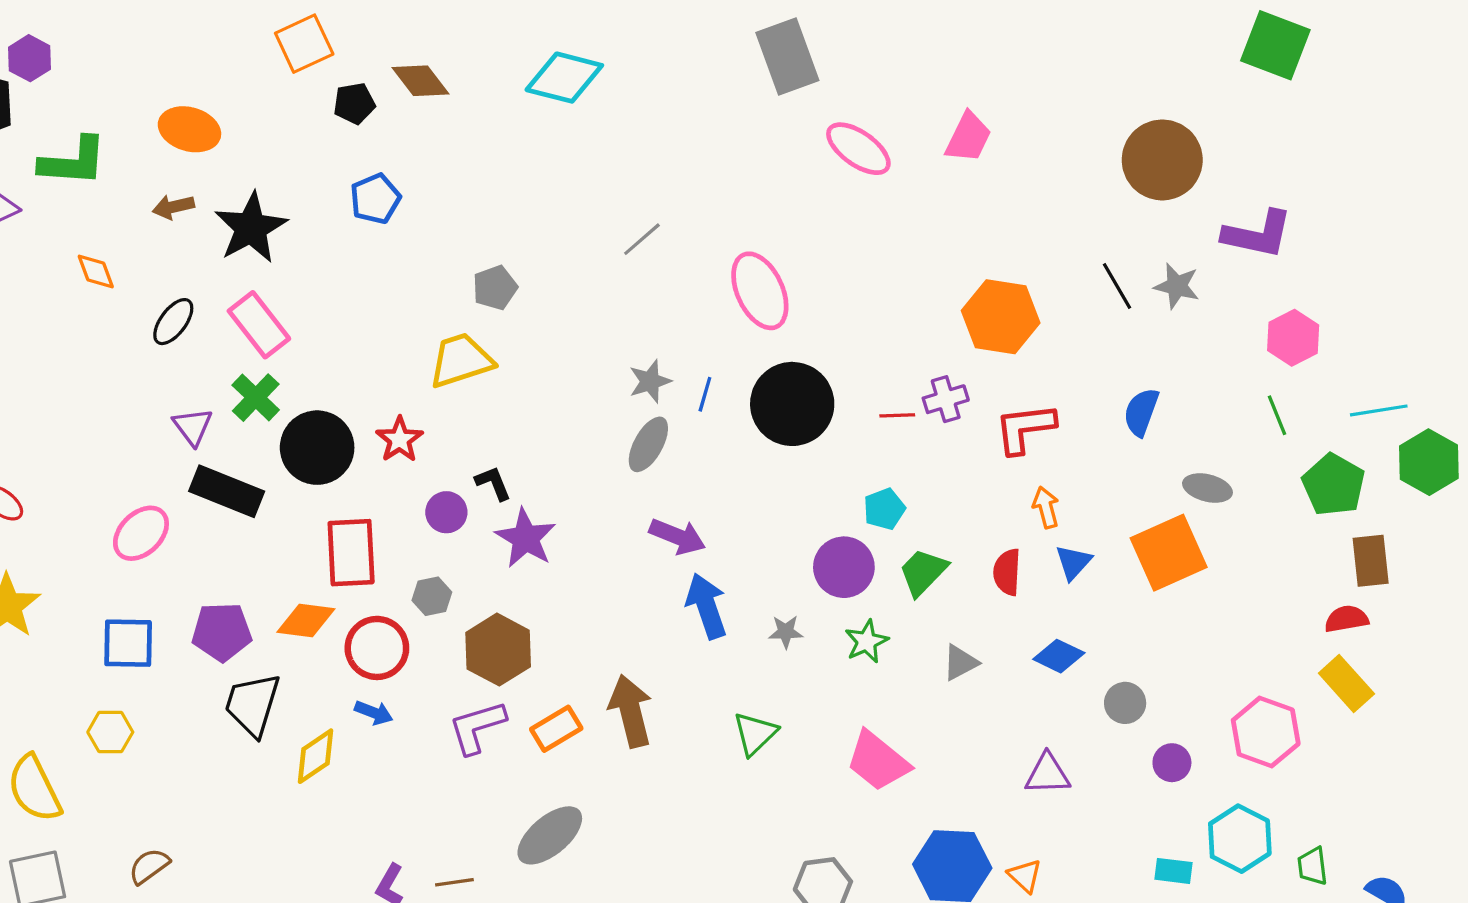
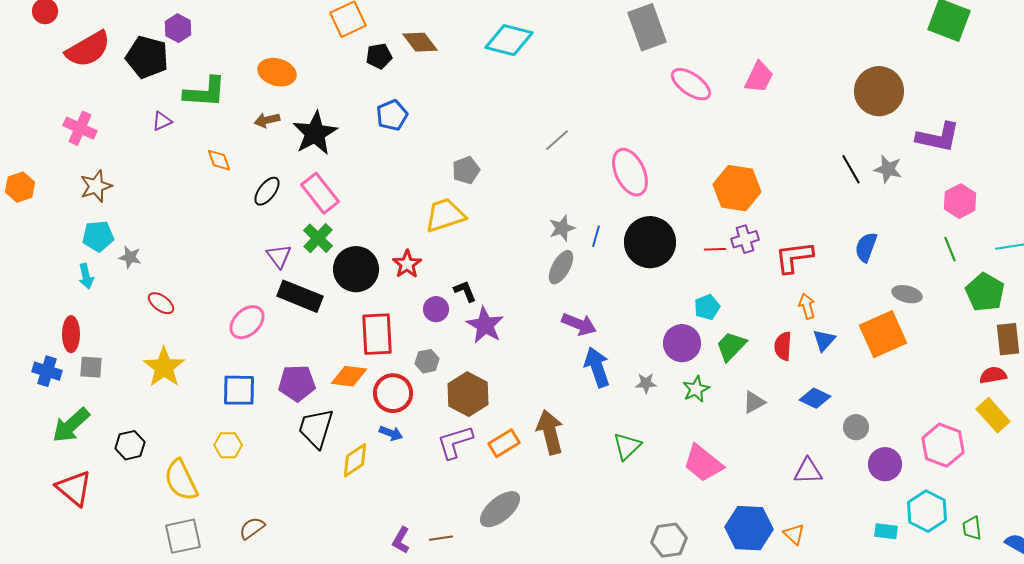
orange hexagon: (1001, 317) -> (737, 188), moved
purple circle: (1172, 763) -> (885, 464), size x1.4

